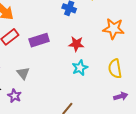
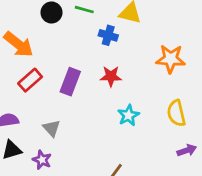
purple rectangle: (39, 40) -> (70, 82), turned -48
red star: (76, 44) -> (111, 76), moved

